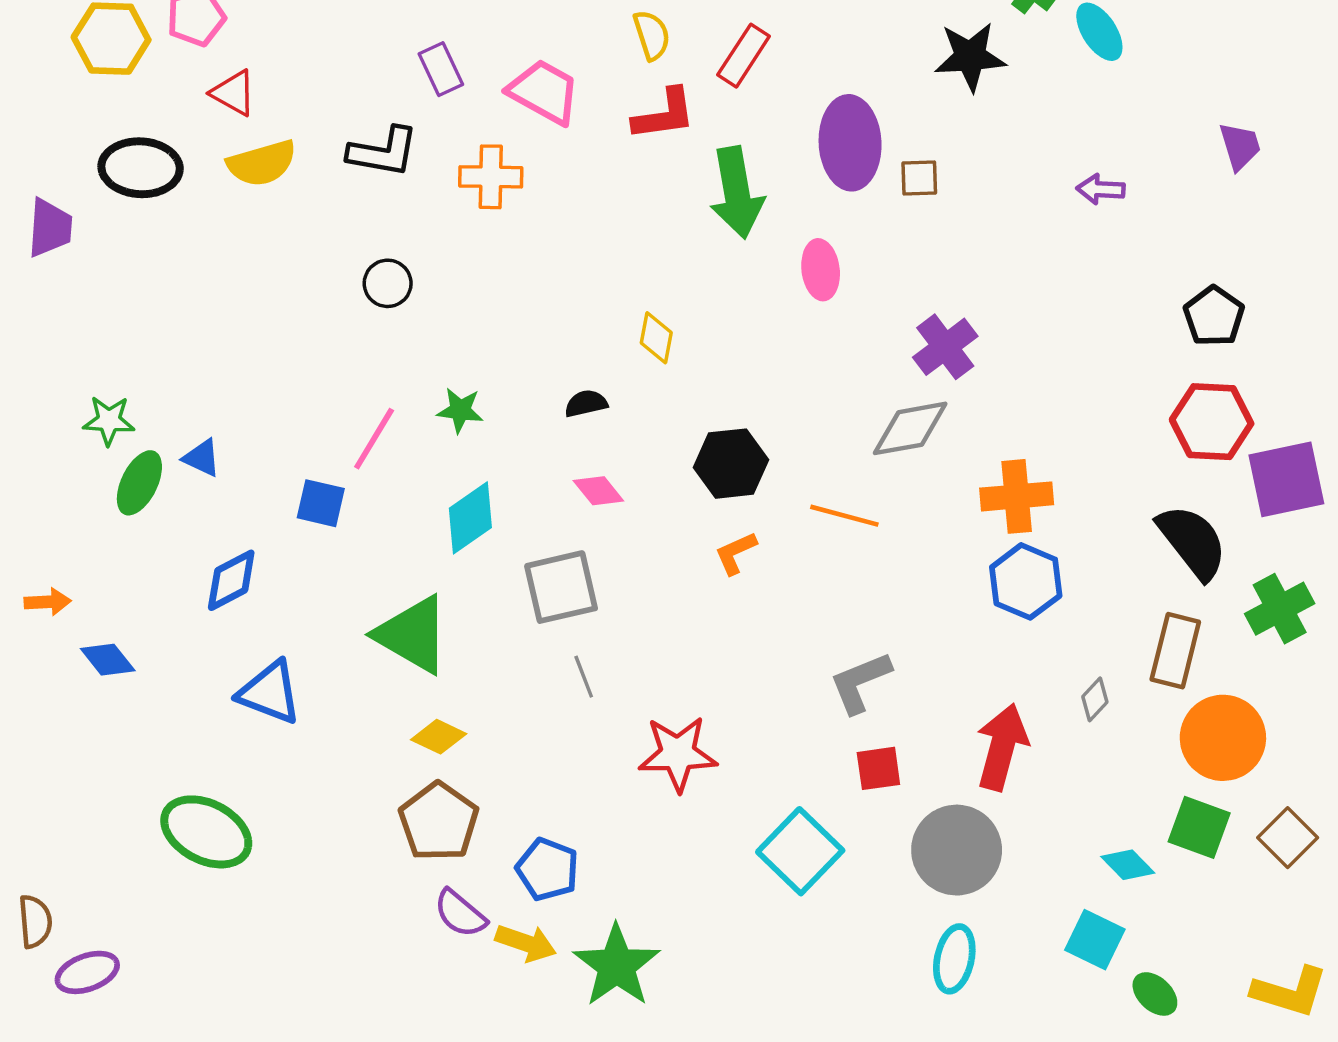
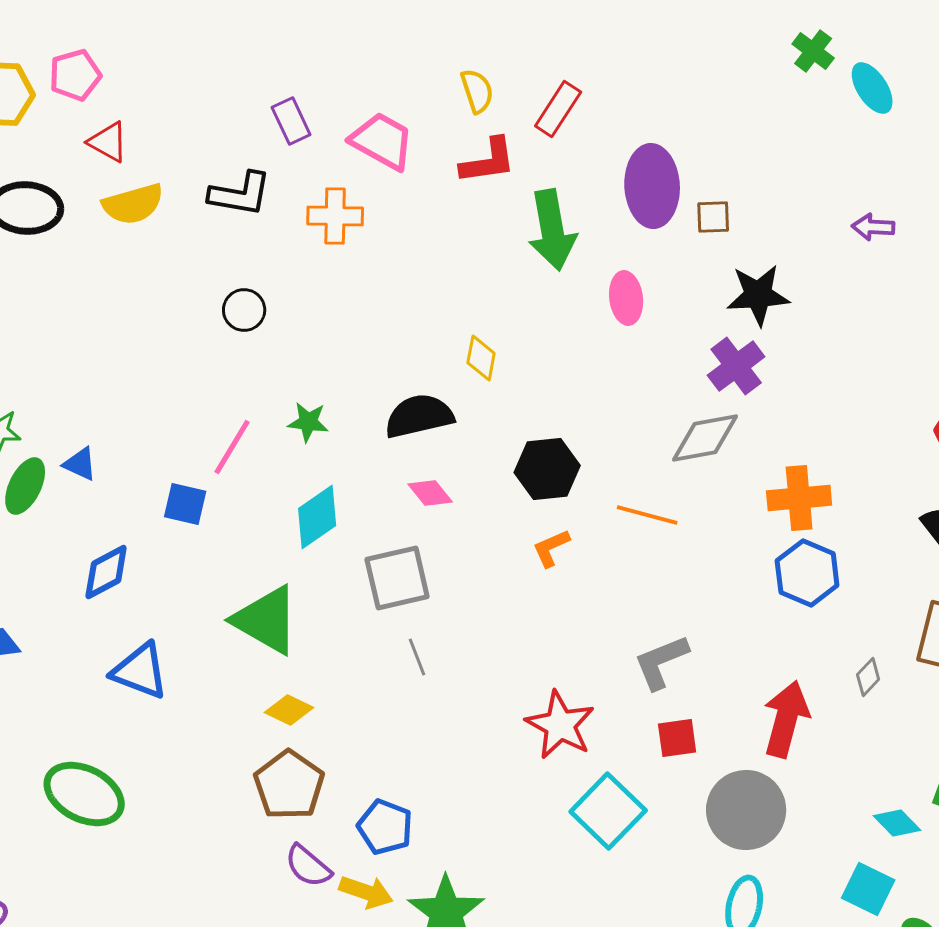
black star: (970, 57) -> (758, 295), moved
black semicircle: (586, 403) -> (419, 416), size x1.8
red star: (678, 754) -> (560, 725), moved, turned 30

